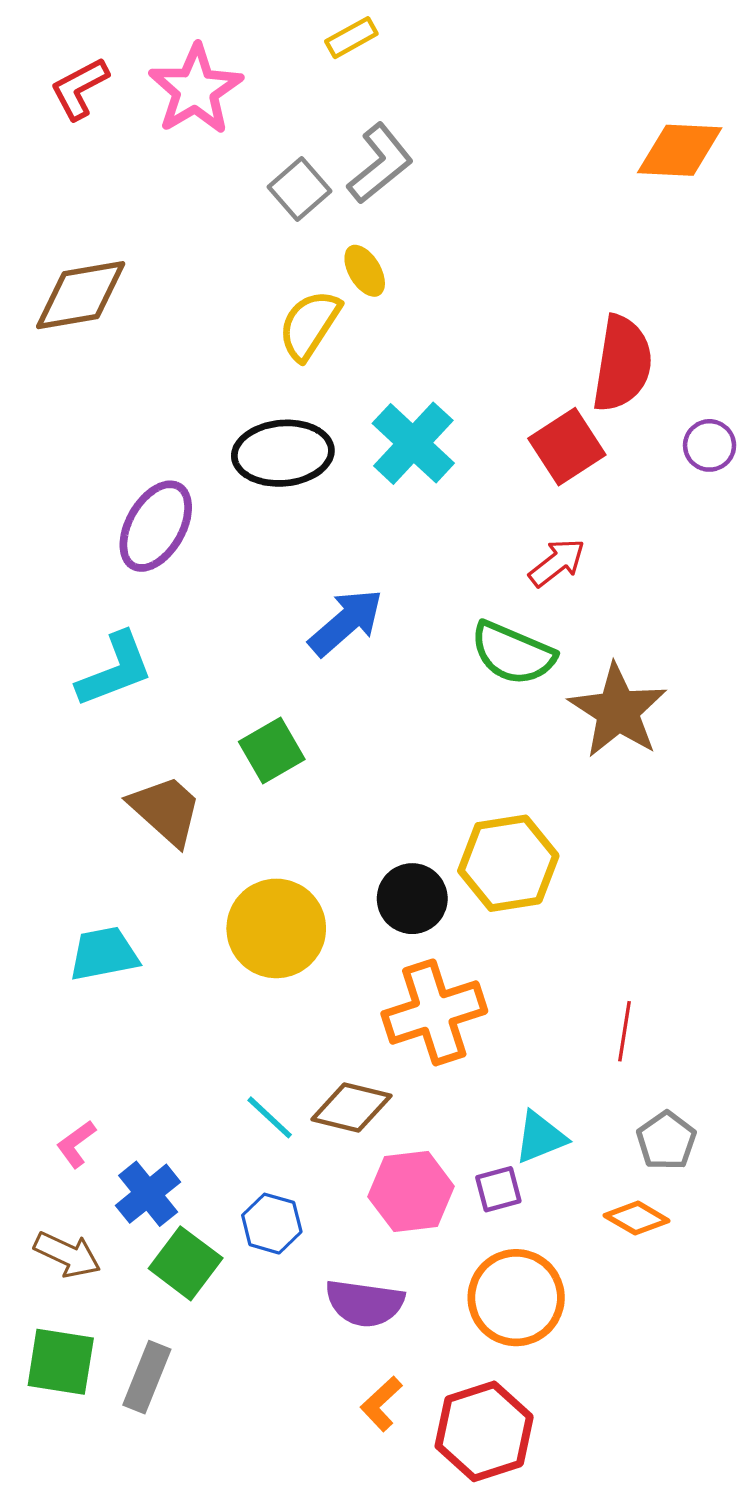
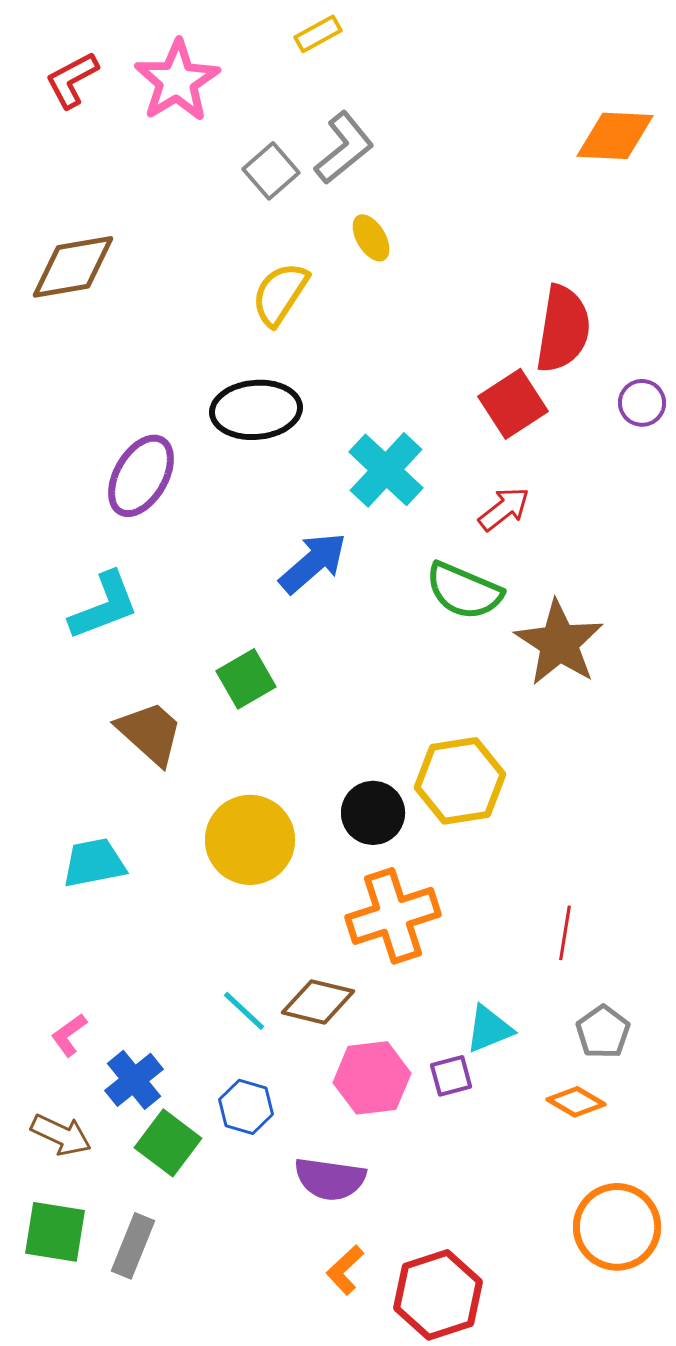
yellow ellipse: (365, 271) -> (371, 238), moved
cyan cross: (413, 443) -> (386, 470), moved
orange circle: (516, 1298) -> (617, 1227), moved

